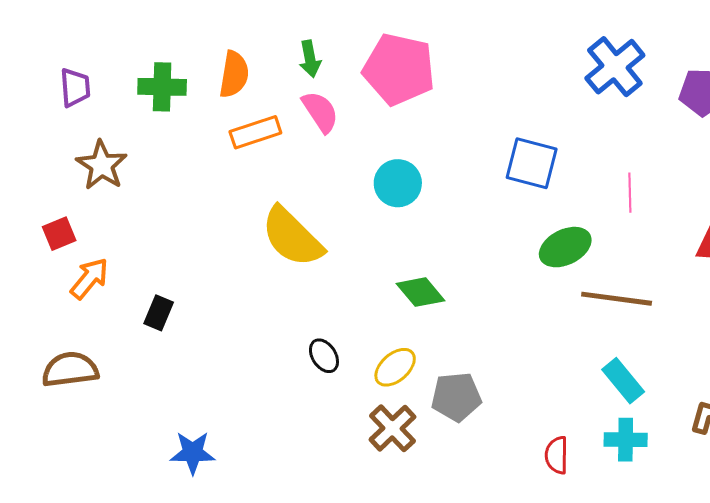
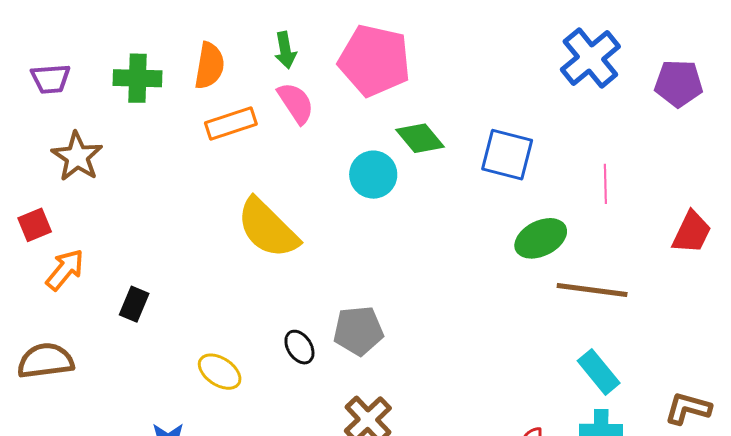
purple trapezoid: (75, 87) -> (51, 79), turned 90
green diamond: (421, 292) -> (420, 138), moved
yellow ellipse: (395, 367) -> (220, 372), moved, turned 75
gray pentagon: (456, 397) -> (358, 331), moved

